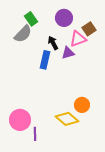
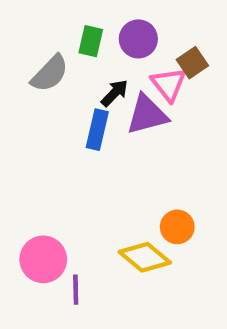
green rectangle: (31, 19) -> (91, 41), moved, turned 48
pink triangle: (78, 39) -> (169, 84), turned -48
black arrow: (53, 43) -> (115, 93), turned 72
purple triangle: (68, 53) -> (147, 115), size x1.5

